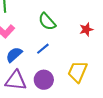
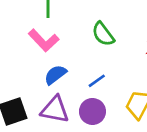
blue line: (43, 49) -> (97, 81), moved

